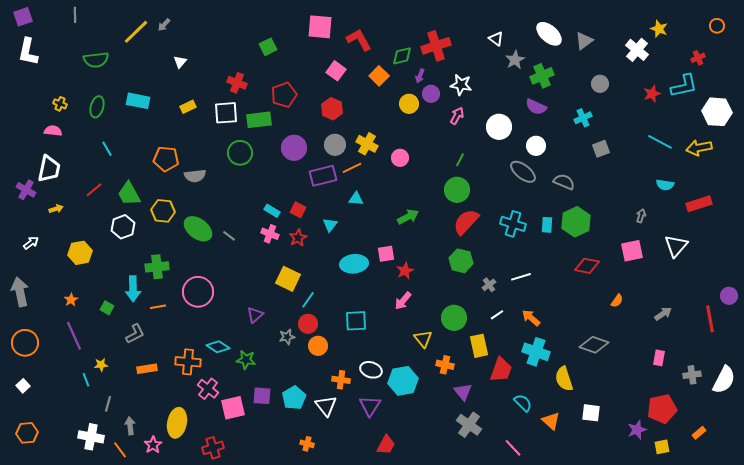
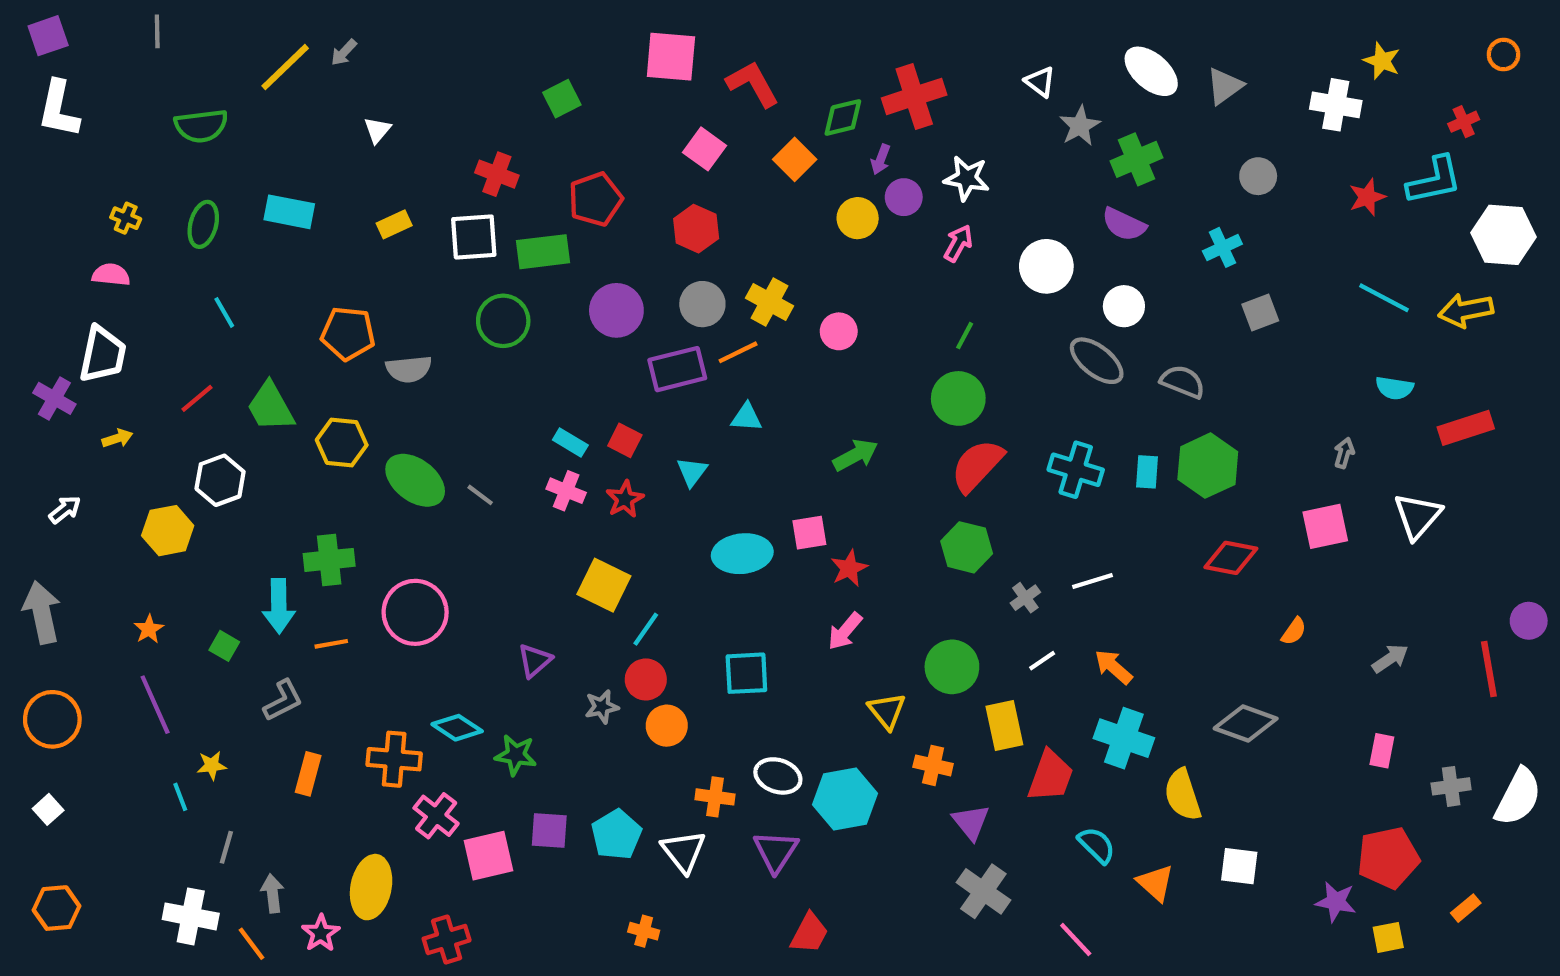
white cross: (637, 50) -> (1336, 105), turned -30
white hexagon: (123, 227) -> (220, 480), moved
orange rectangle: (147, 369) -> (308, 774), turned -66
purple star: (637, 430) -> (1336, 902), turned 30

